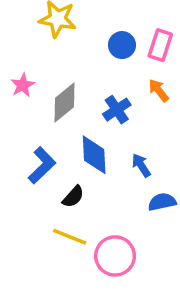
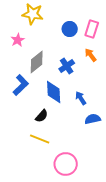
pink star: (23, 85) -> (18, 40), moved
blue L-shape: (42, 165) -> (21, 85), moved
pink circle: (115, 256) -> (66, 164), moved

